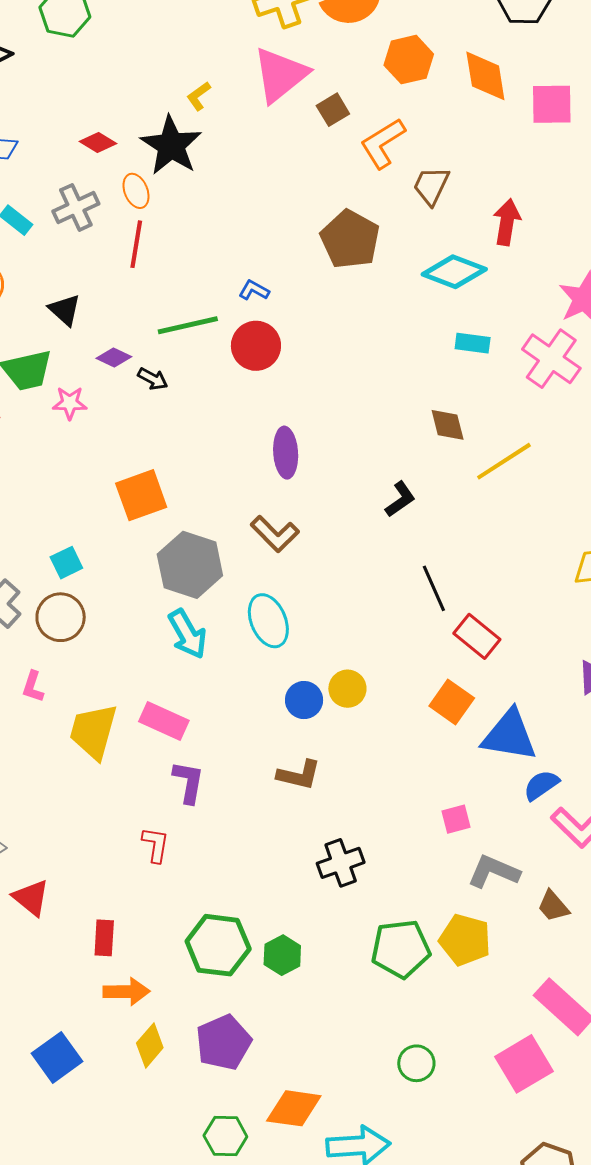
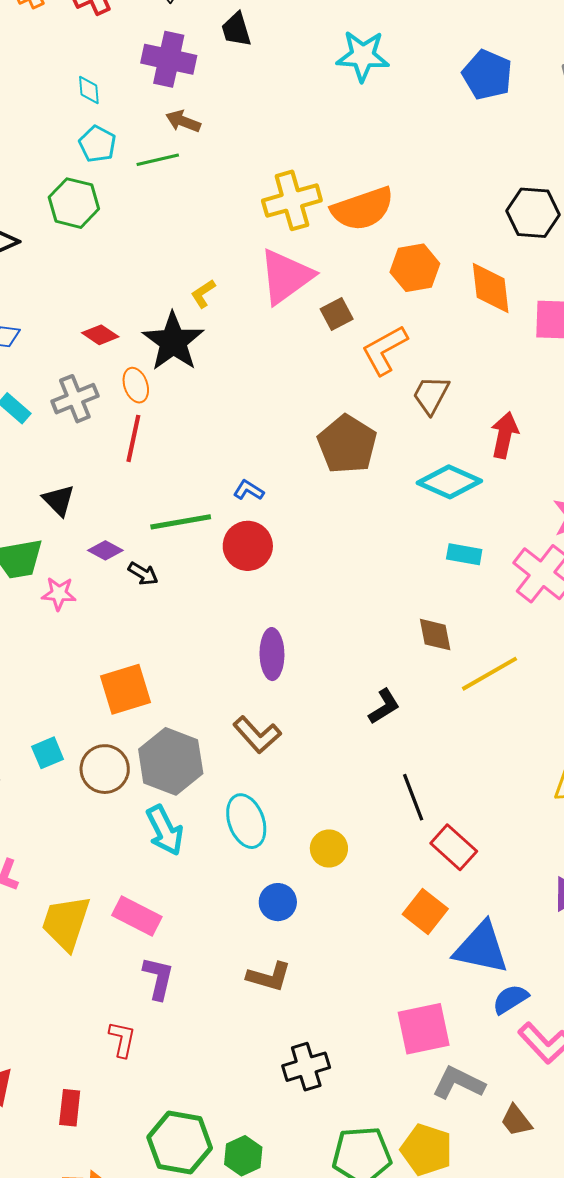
brown circle: (61, 617) -> (105, 769), moved
yellow circle: (347, 689) -> (329, 848), moved
pink square: (456, 819) -> (424, 1029), size x1.8
red rectangle: (104, 938) -> (70, 1108), moved

